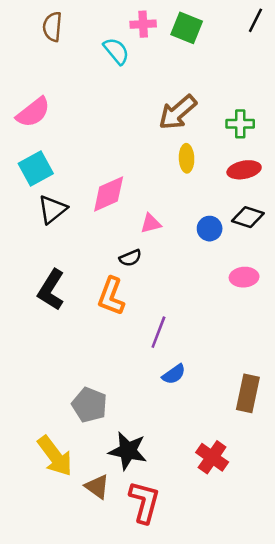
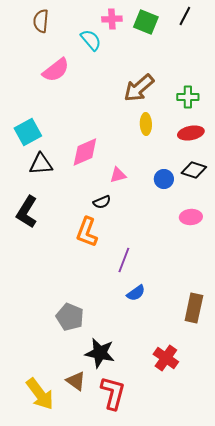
black line: (256, 20) -> (185, 16), moved
pink semicircle: (33, 112) -> (56, 70), moved
black triangle: (52, 209) -> (41, 164), turned 35
black L-shape: (51, 290) -> (27, 212), moved
yellow arrow: (55, 456) -> (40, 394), moved

